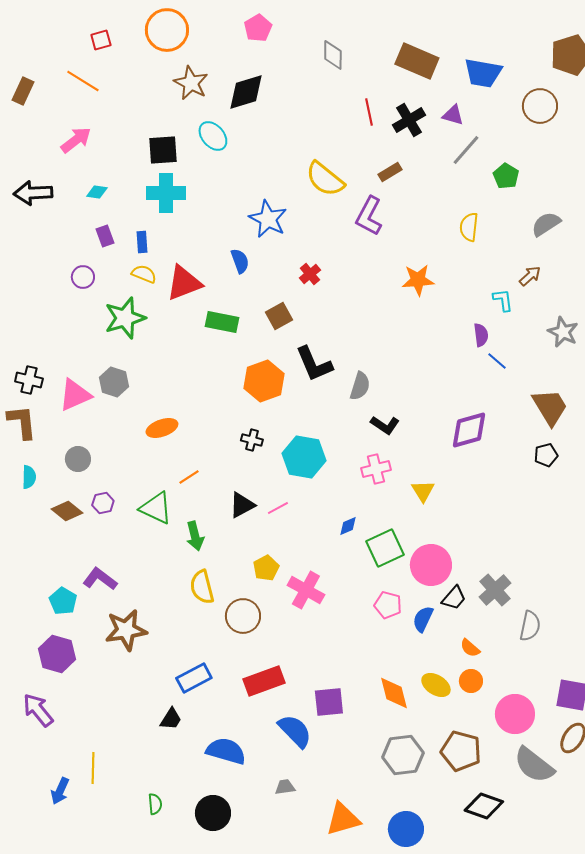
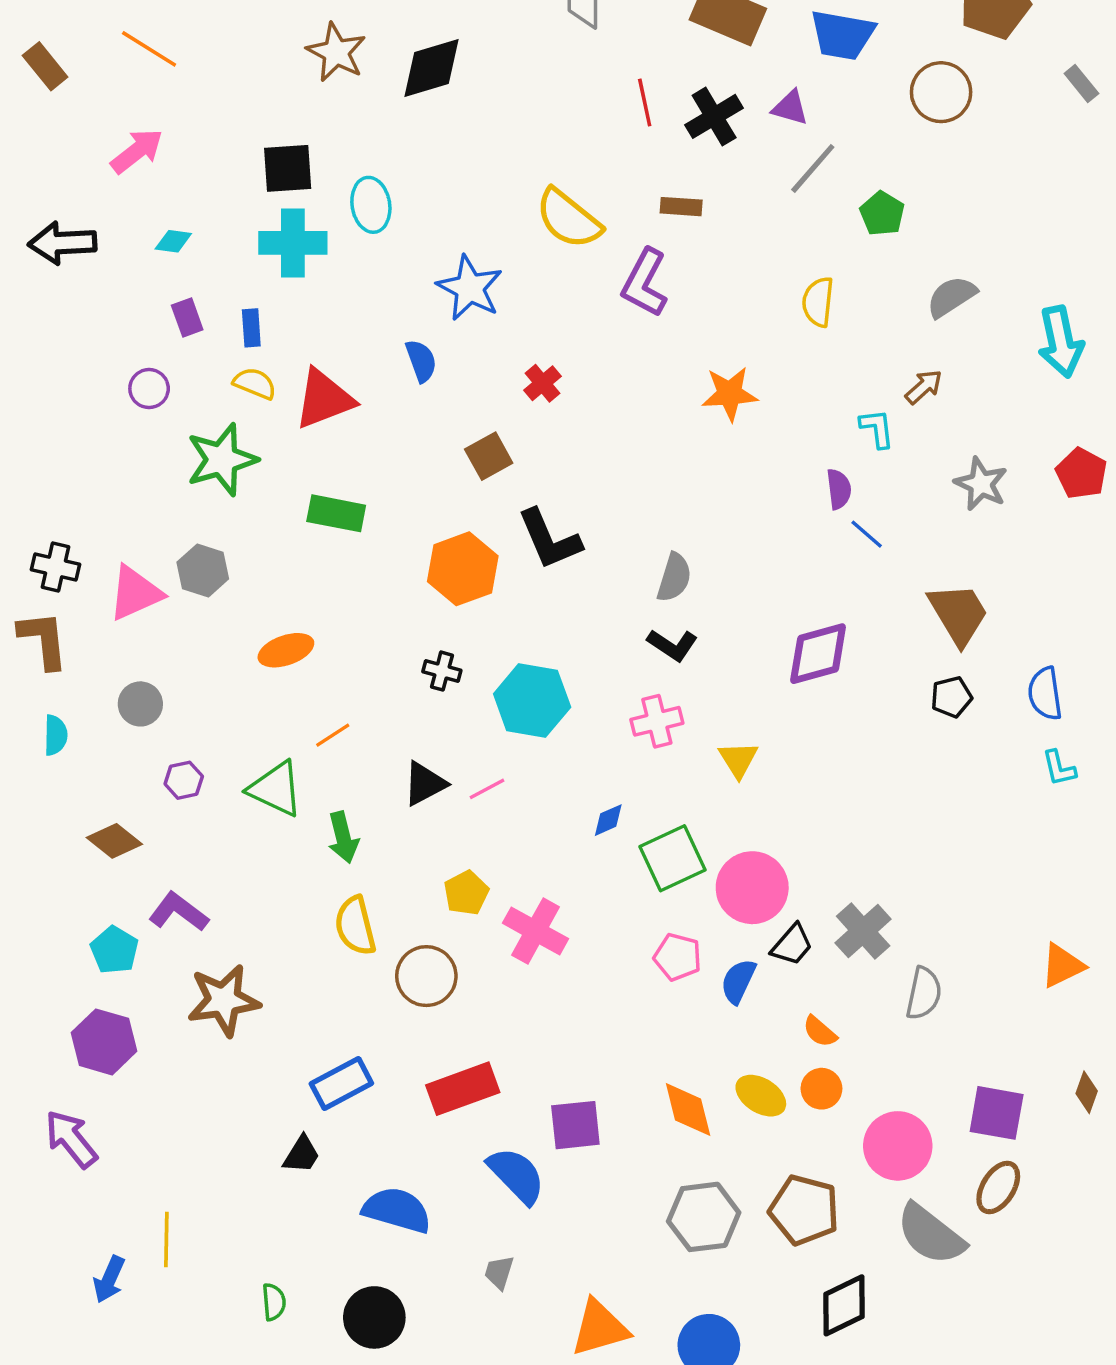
brown rectangle: (23, 91) -> (45, 66), turned -64
cyan ellipse: (213, 136) -> (371, 205), moved, turned 32
brown rectangle: (390, 172) -> (681, 207), turned 35
green rectangle: (222, 322) -> (336, 513), moved
gray semicircle: (360, 386) -> (674, 577), moved
brown diamond: (67, 511) -> (114, 841), moved
gray trapezoid: (285, 787) -> (499, 1272), turned -65
black diamond: (484, 806) -> (844, 1305), turned -45

